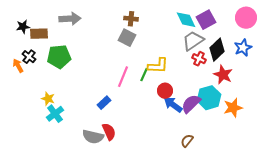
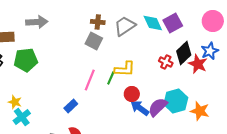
gray trapezoid: (193, 41) -> (125, 26), moved
red star: (223, 75) -> (198, 64), moved
orange star: (233, 108) -> (200, 111), turned 30

